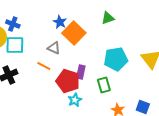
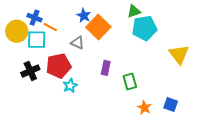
cyan pentagon: (116, 59) -> (144, 28), moved
orange line: (44, 66) -> (50, 27), moved
red pentagon: (68, 81) -> (59, 66), moved, turned -30
cyan star: (75, 100) -> (70, 86), moved

